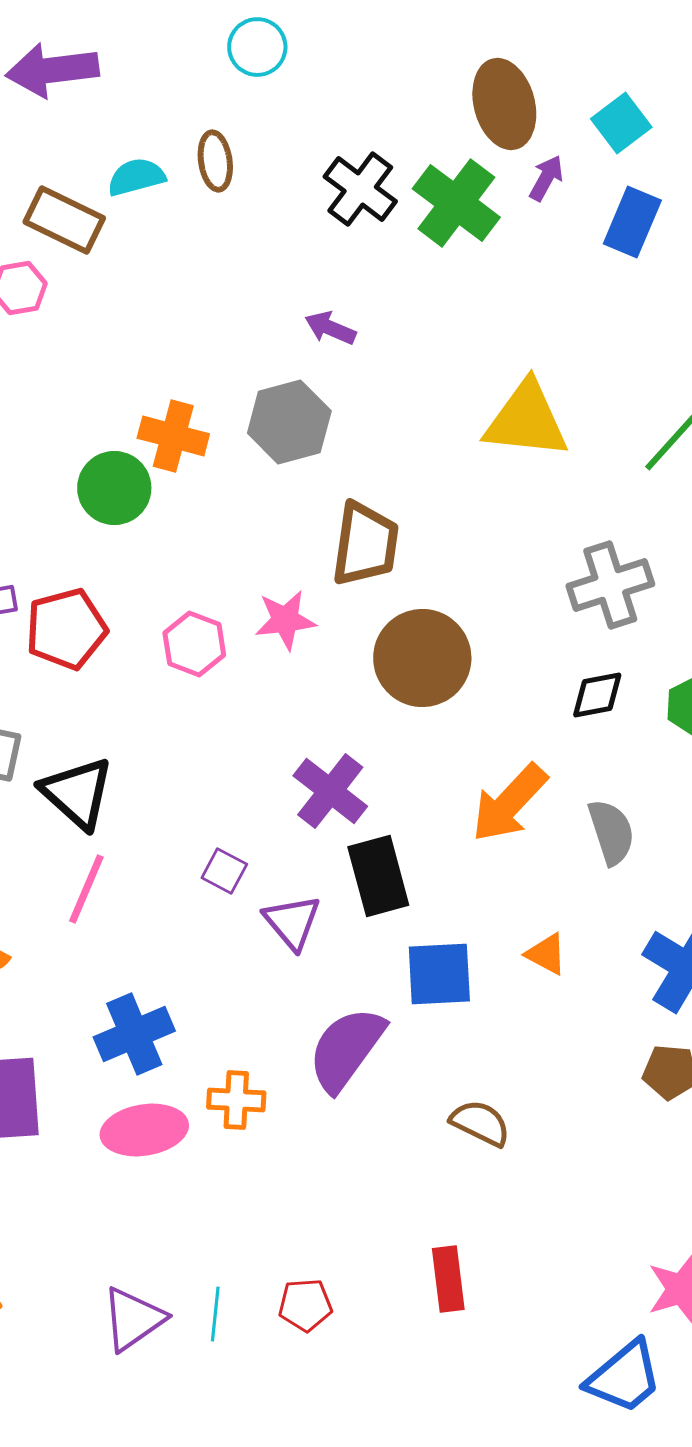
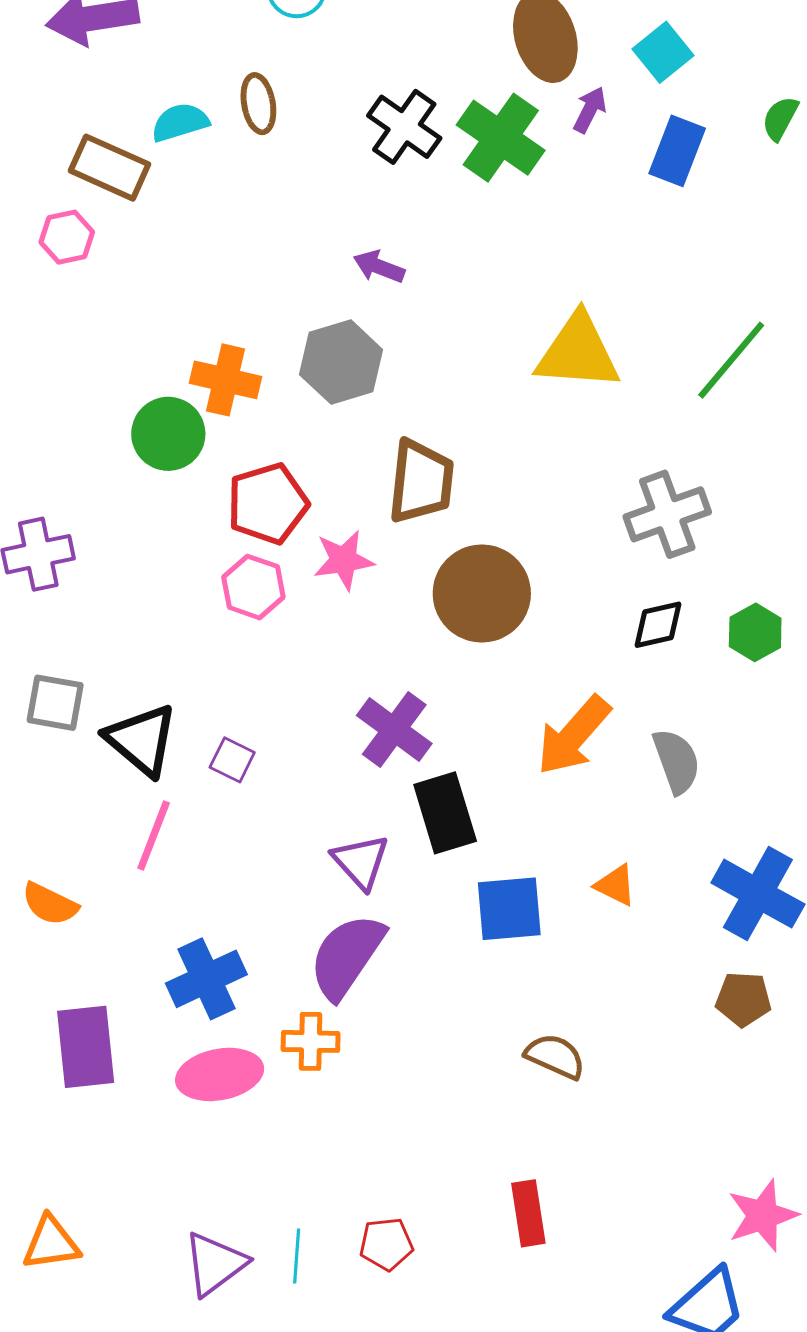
red pentagon: (66, 629) -> (268, 504), moved
purple square: (224, 871) -> (232, 760), moved
purple semicircle: (346, 1049) -> (347, 956), moved

